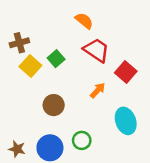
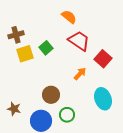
yellow square: (30, 66) -> (25, 54), turned 30
brown circle: (54, 105) -> (51, 95), moved
brown star: (17, 149) -> (14, 109), moved

